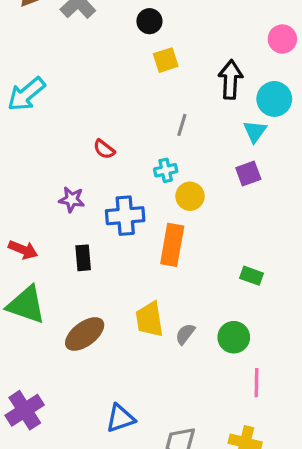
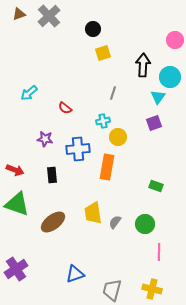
cyan arrow: (26, 94) -> (29, 93), moved, size x0.7

